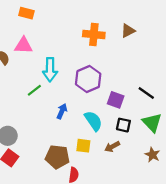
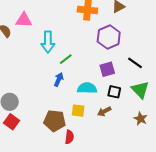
purple hexagon: (88, 79) -> (109, 37), moved
green line: (34, 90) -> (66, 59), moved
purple square: (116, 100) -> (107, 69), turned -35
cyan semicircle: (93, 121) -> (87, 88), turned -54

